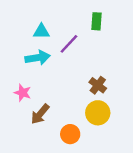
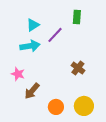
cyan triangle: (41, 31) -> (33, 25), turned -32
yellow circle: (98, 113) -> (84, 106), moved

